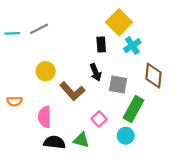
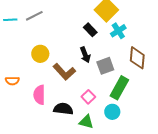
black rectangle: (101, 44) -> (90, 30), turned -40
gray square: (118, 85) -> (105, 66), turned -30
green triangle: (81, 140) -> (86, 122), moved
black semicircle: (54, 142) -> (63, 109), moved

